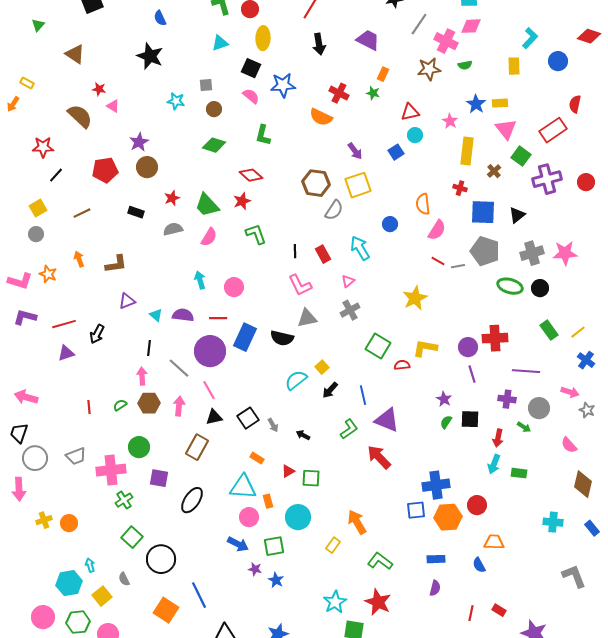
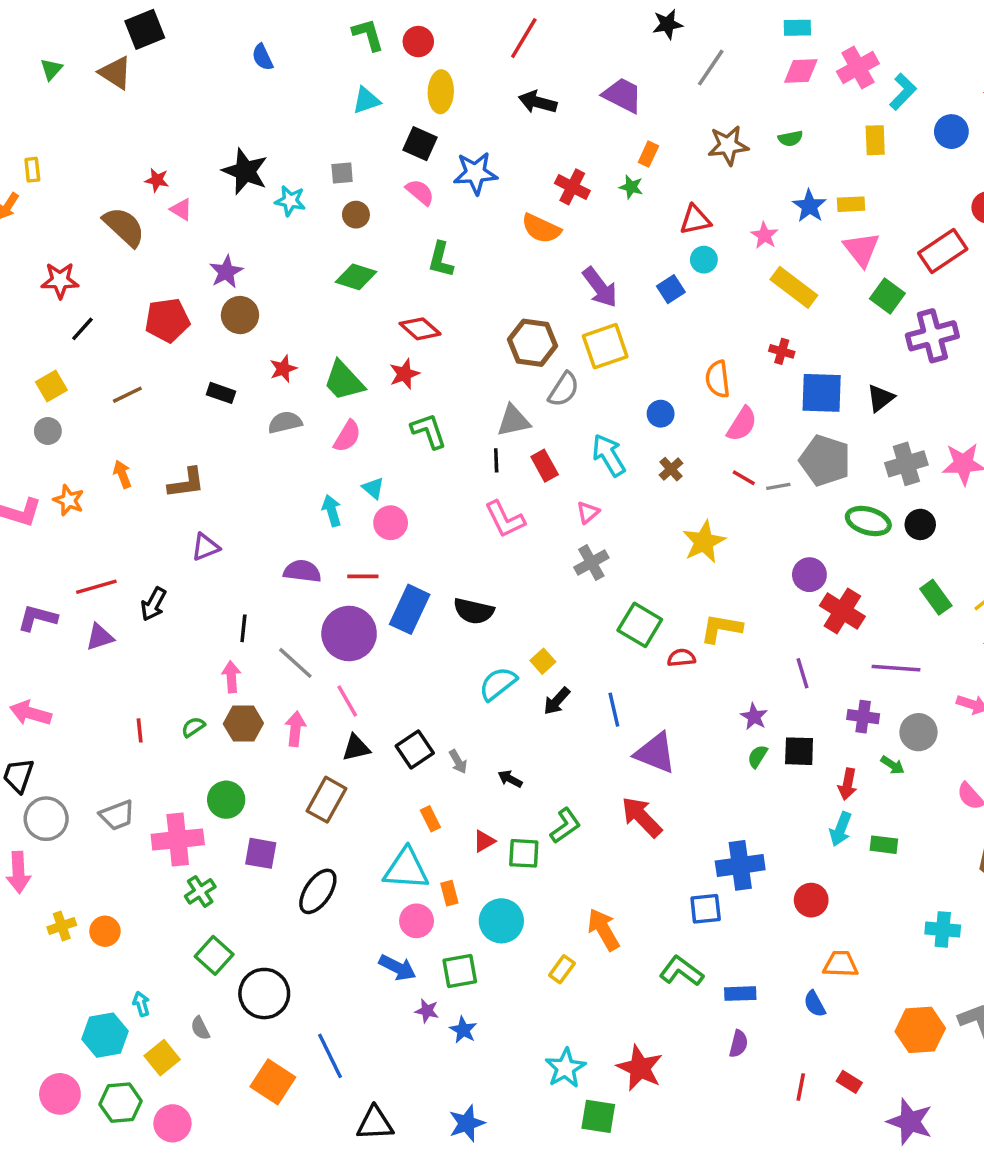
pink cross: (446, 41) -> (858, 68), moved, turned 35
black arrow: (319, 44) -> (538, 102), turned 115
brown triangle: (75, 54) -> (115, 73), moved
black star: (150, 56) -> (245, 171), moved
yellow rectangle: (27, 83) -> (32, 170), turned 56
purple arrow: (355, 151) -> (600, 287), size x1.4
yellow rectangle: (467, 151) -> (794, 287), turned -60
brown cross: (494, 171) -> (671, 469), moved
cyan triangle: (156, 315) -> (373, 488), moved
purple L-shape: (25, 317) -> (37, 618), moved
gray triangle: (307, 318) -> (513, 421), moved
red cross: (495, 338) -> (842, 611), turned 35
purple circle: (468, 347) -> (809, 575), moved
green L-shape: (349, 429) -> (565, 826), moved
orange rectangle: (257, 458) -> (430, 819), turned 32
orange hexagon: (448, 517) -> (920, 1030), moved
green L-shape: (380, 561) -> (681, 971), moved

